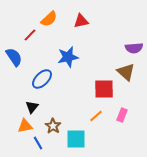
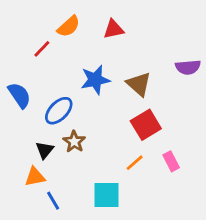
blue semicircle: (14, 57) -> (19, 95), moved
brown triangle: (126, 72) -> (139, 84), moved
red square: (104, 89) -> (146, 125), turned -30
pink rectangle: (122, 115) -> (171, 161), turned -48
brown star: (53, 126) -> (74, 142), moved

